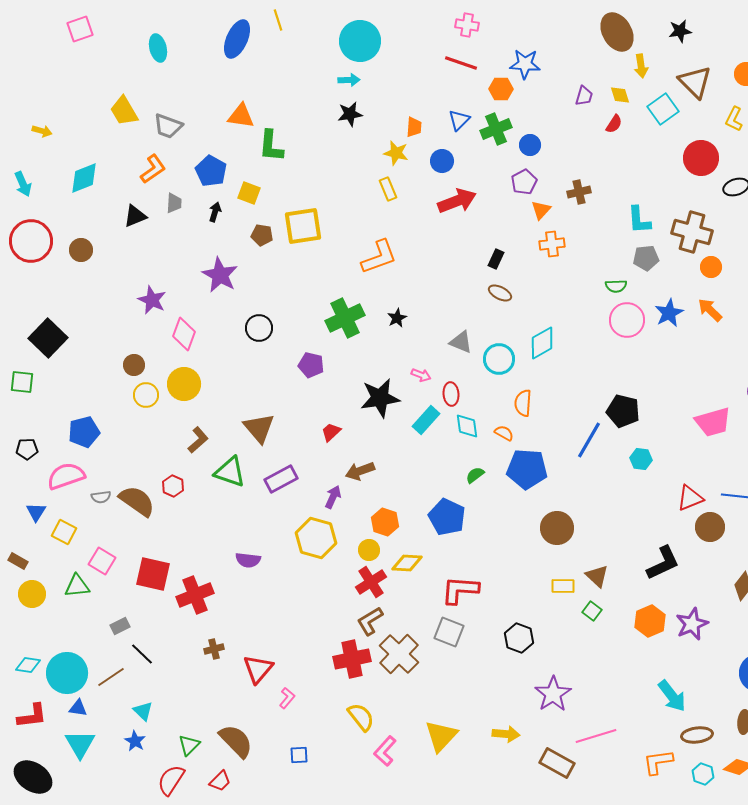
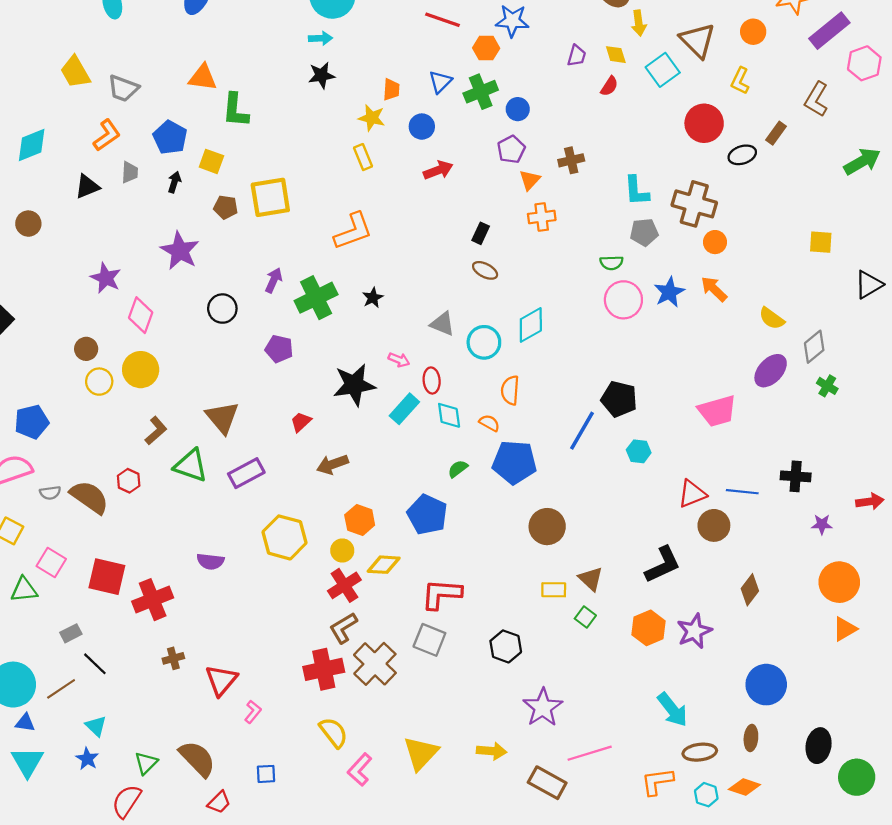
red arrow: (457, 201) -> (438, 170), size x0.7
purple arrow: (333, 497) -> (274, 280), moved
red trapezoid: (220, 781) -> (219, 802), moved

